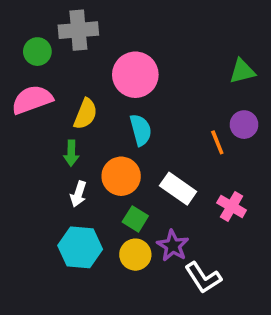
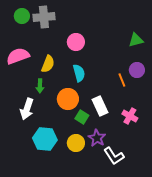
green circle: (37, 52) -> (22, 16), moved
pink circle: (135, 75) -> (76, 42), size x0.7
white rectangle: (178, 189) -> (100, 106), turned 30
white arrow: (78, 194) -> (27, 109), moved, size x1.5
green square: (135, 219) -> (82, 117), moved

